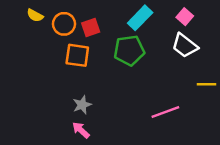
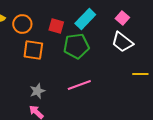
red square: (91, 27) -> (56, 26), moved, turned 35
pink line: (165, 112) -> (79, 85), moved

